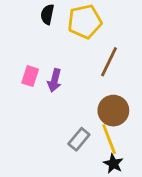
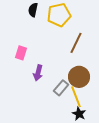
purple arrow: (54, 80) -> (38, 73), moved
gray rectangle: (79, 139) -> (61, 88), moved

